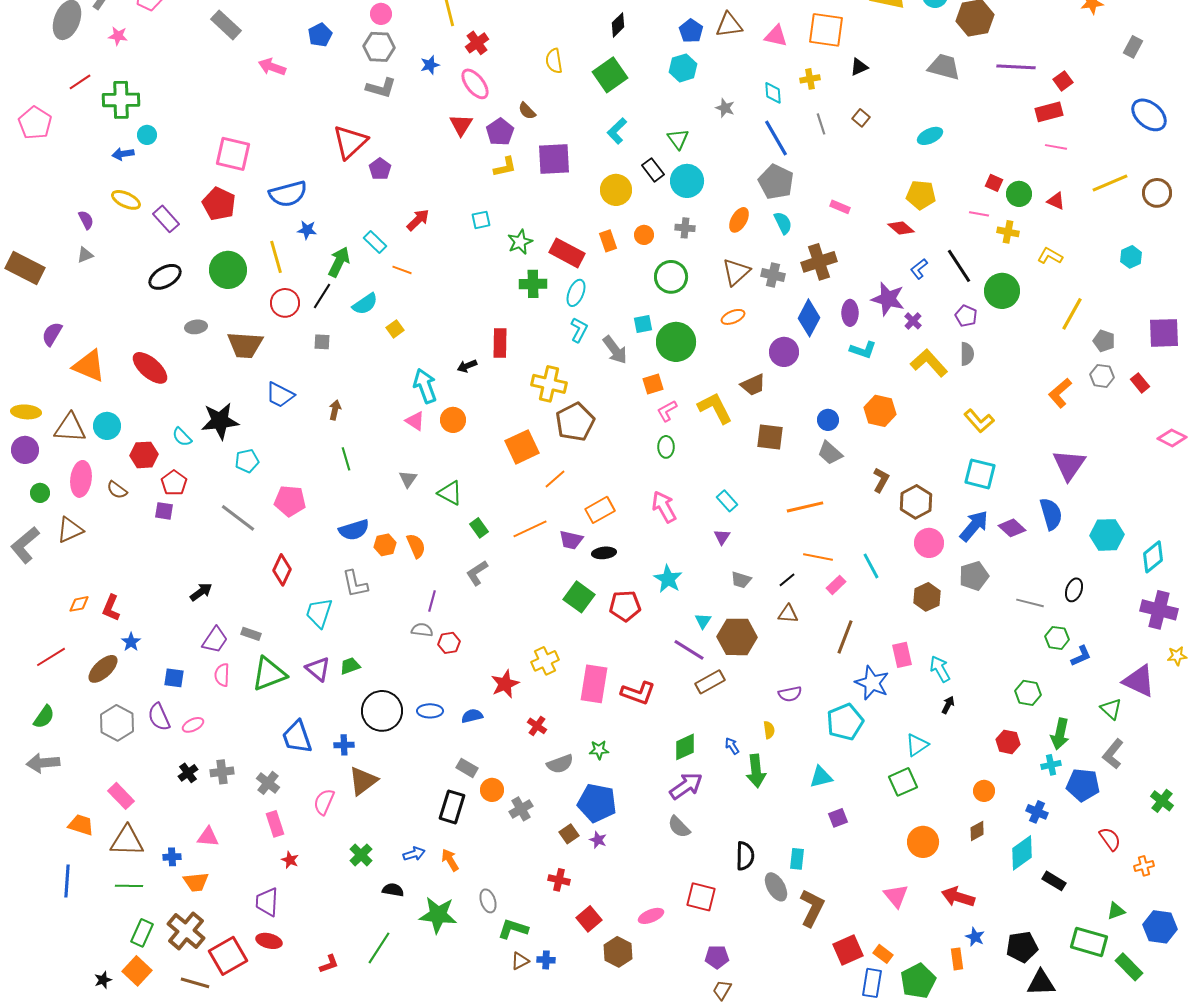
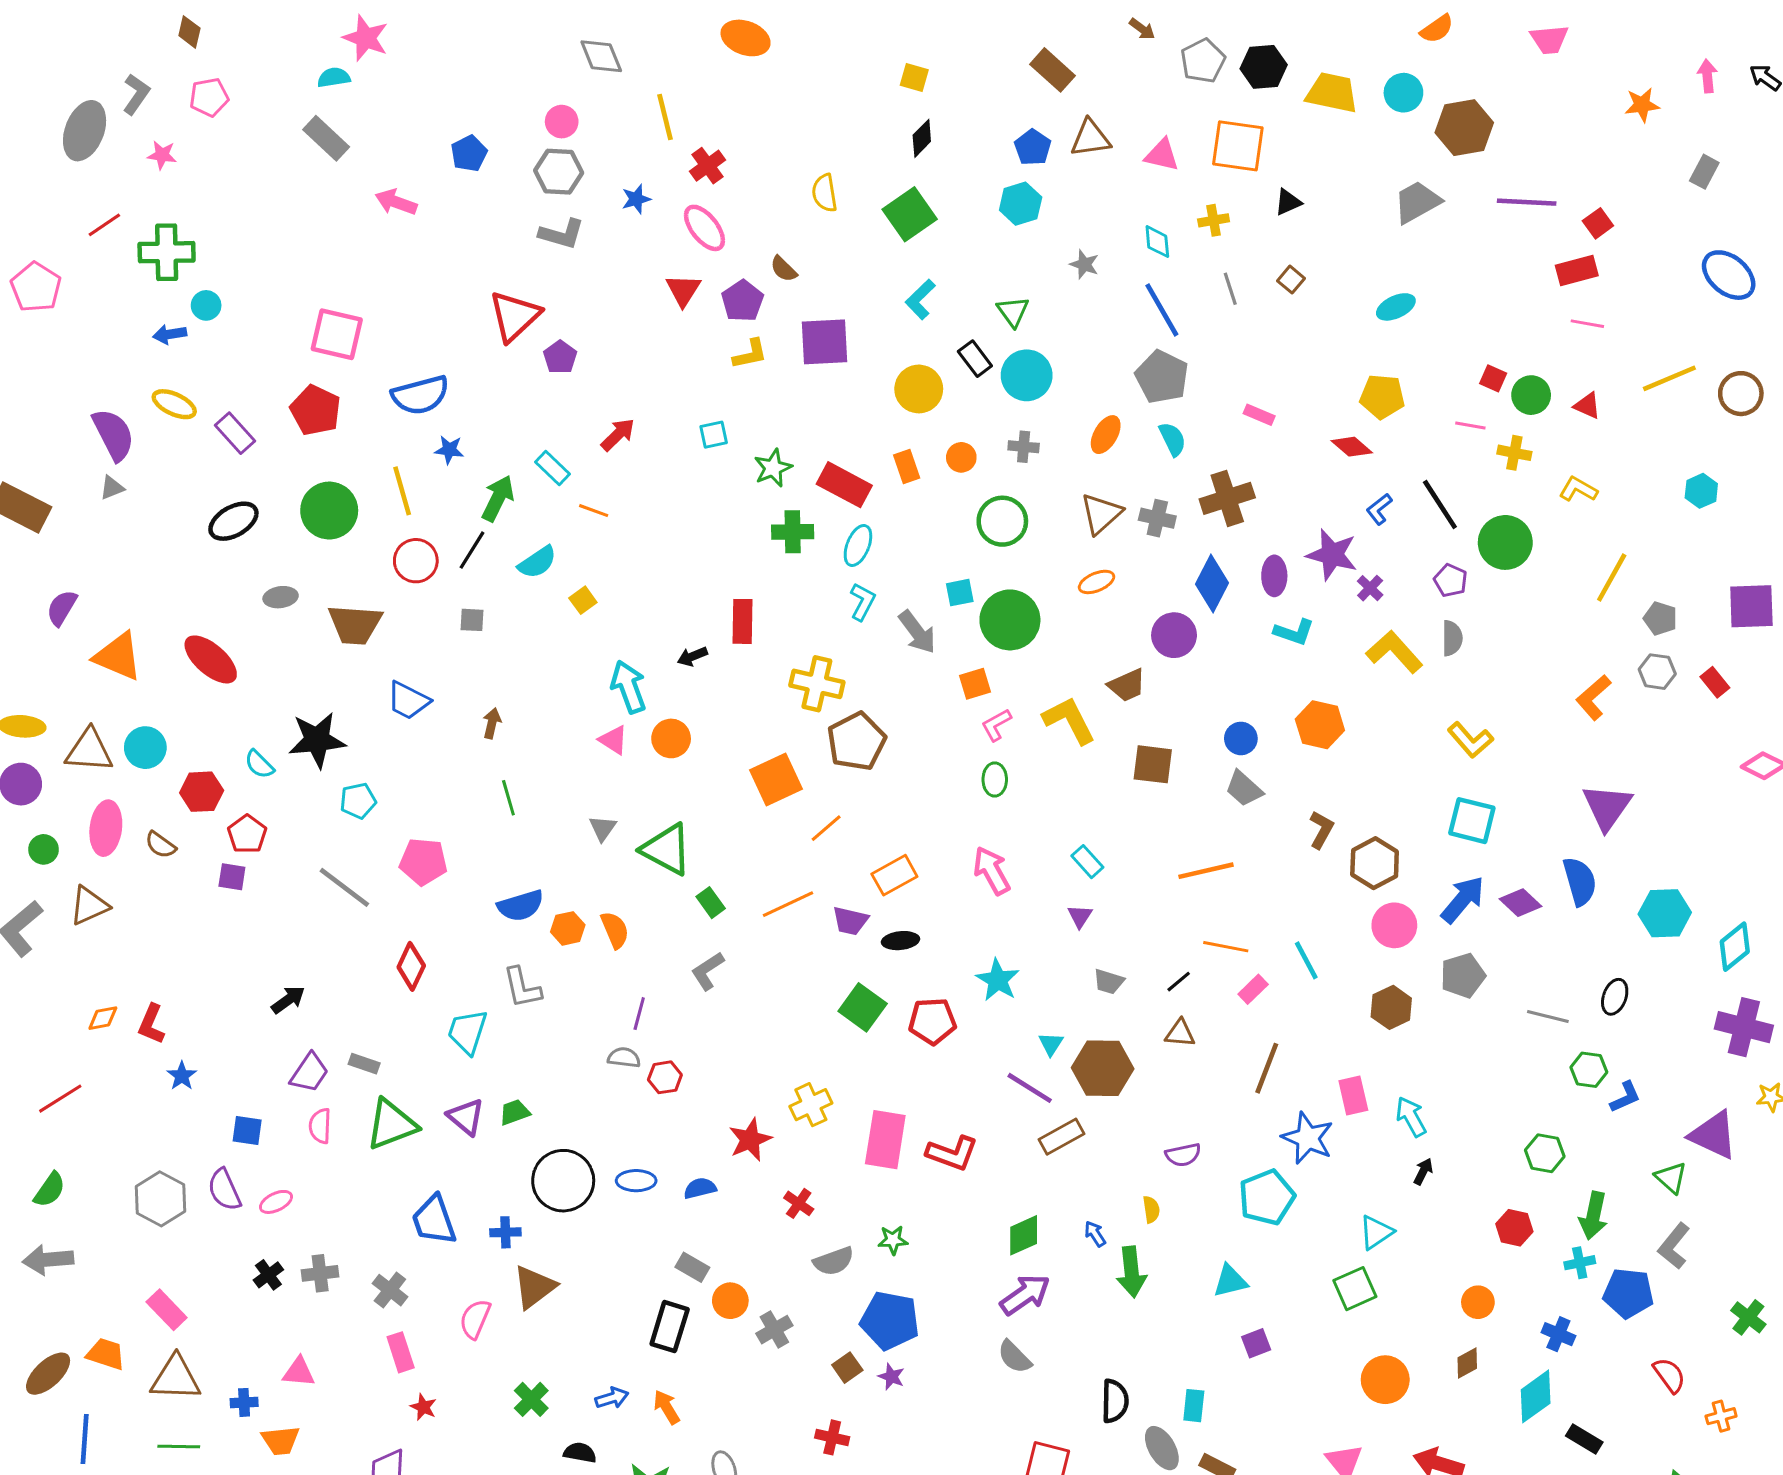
gray trapezoid: (944, 67) -> (1417, 202), turned -44
purple semicircle: (86, 220) -> (113, 435), size x1.8
green triangle: (450, 493) -> (667, 849), size x1.4
brown ellipse: (103, 669) -> (48, 1374), moved

